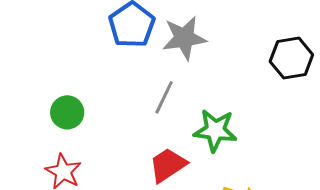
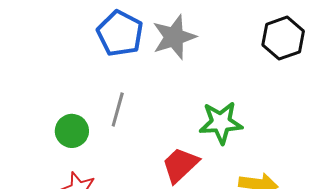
gray line: (164, 97) -> (118, 110), moved

